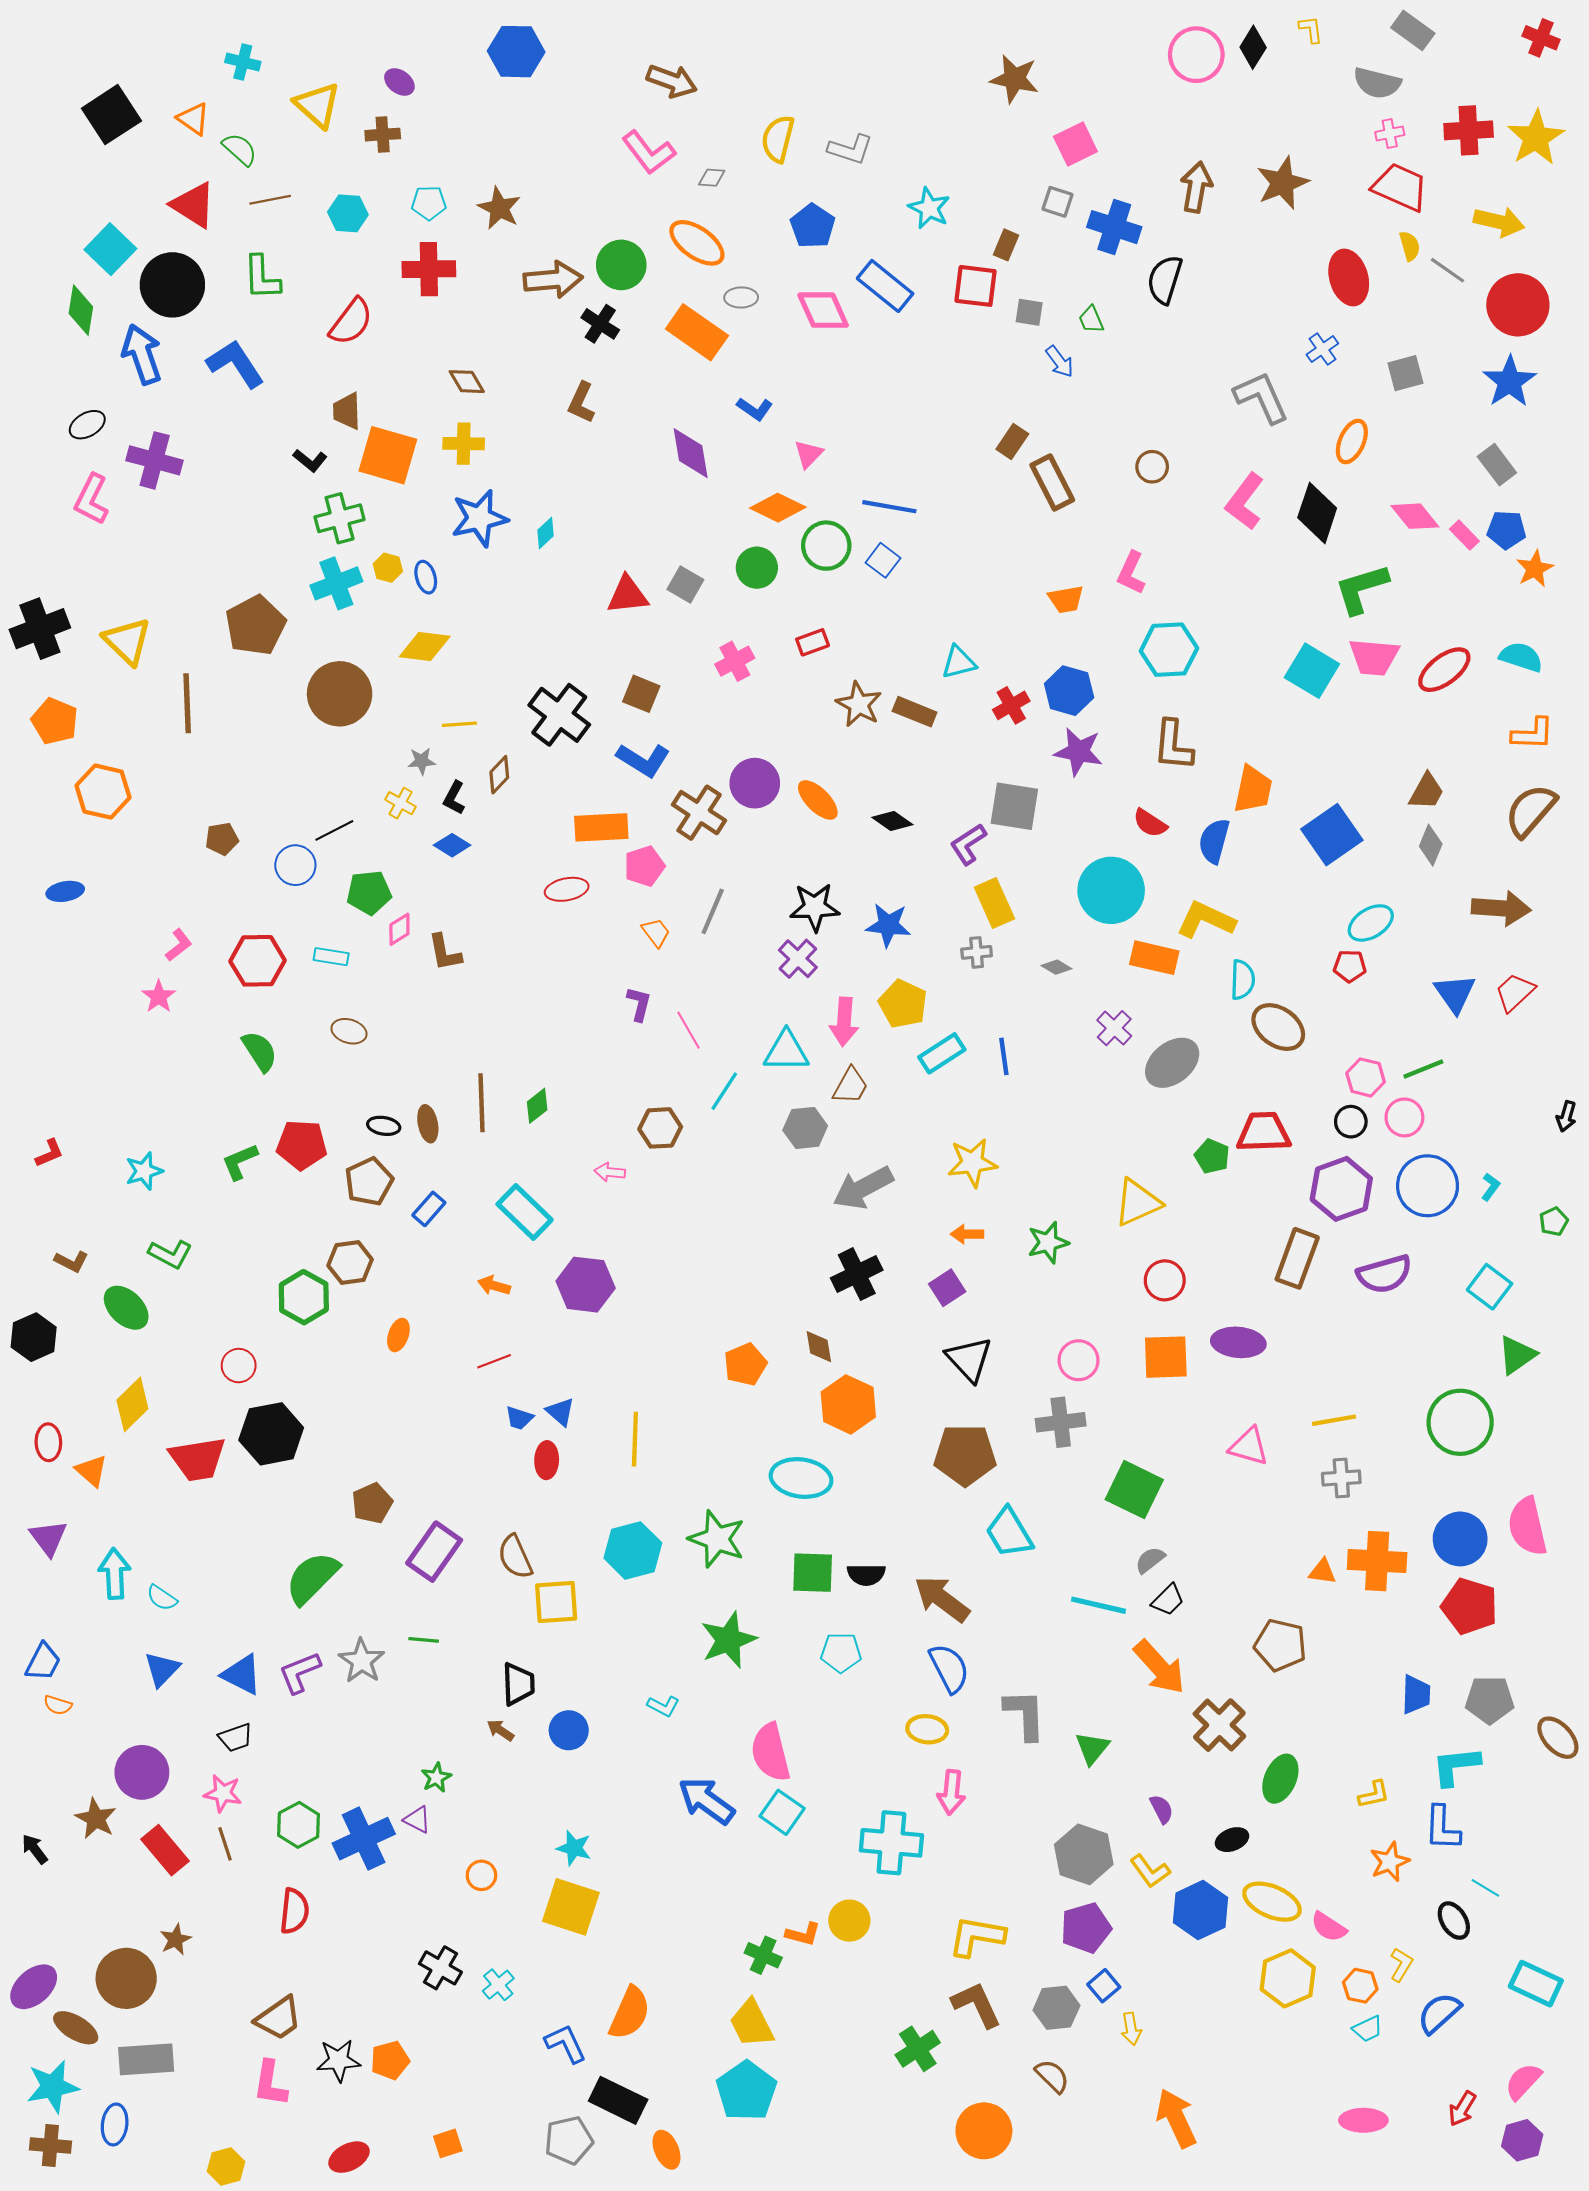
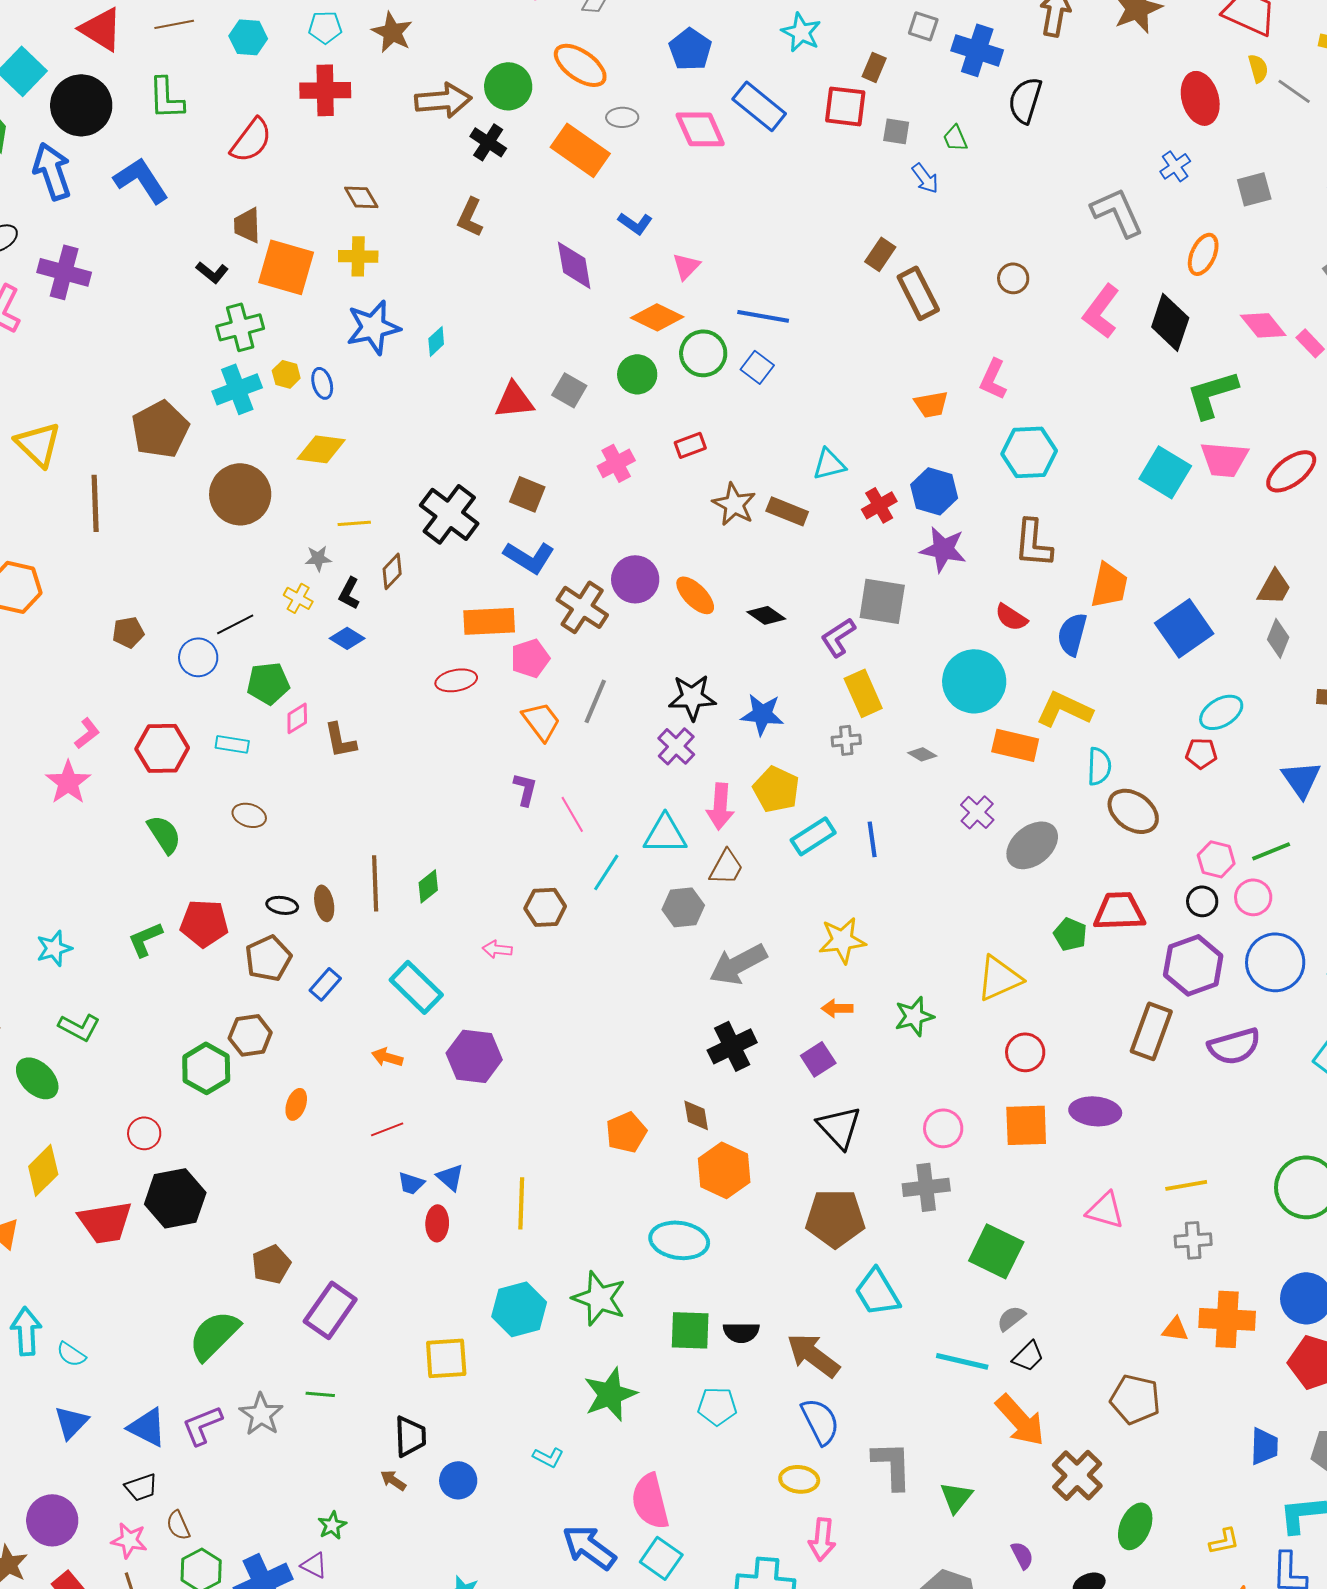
orange trapezoid: (656, 932) -> (541, 721), size x1.4
pink star: (159, 997) -> (68, 782), size x1.4
brown semicircle: (515, 1557) -> (178, 1525), moved, size x0.7

